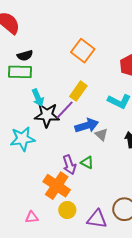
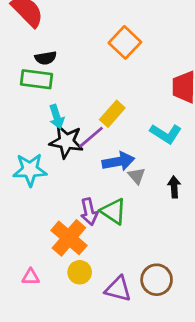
orange square: (83, 51) -> (125, 42), moved
green triangle: (87, 163) -> (113, 211), size x1.5

